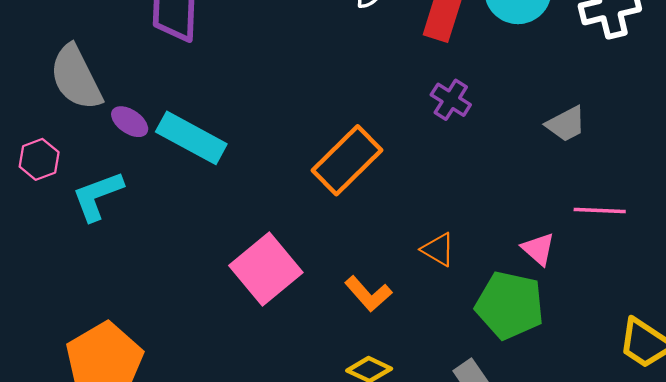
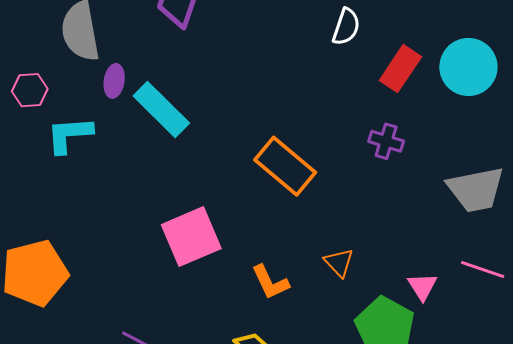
purple cross: (451, 100) -> (386, 141), turned -32
purple ellipse: (130, 122) -> (114, 81), turned 48
gray trapezoid: (566, 124) -> (476, 190), size x1.6
orange rectangle: (347, 160) -> (285, 166), turned 68

